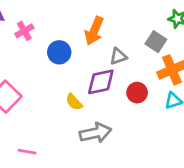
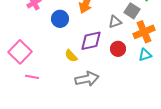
gray triangle: (118, 56) -> (115, 22), moved
pink line: (27, 152) -> (32, 77), moved

